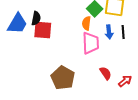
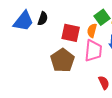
red square: (43, 30) -> (71, 33), moved
brown pentagon: (63, 78) -> (62, 60), moved

